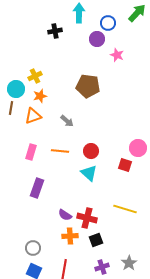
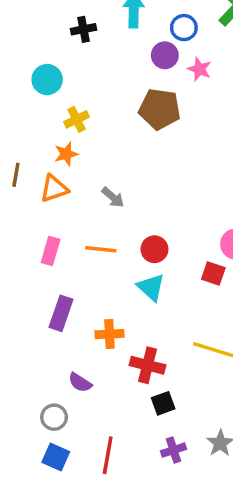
black cross: (55, 31) -> (83, 29), moved
pink star: (117, 55) -> (199, 69), moved
yellow cross: (35, 76) -> (77, 119), moved
brown pentagon: (88, 86) -> (160, 109), moved
cyan circle: (16, 89) -> (47, 80), moved
purple semicircle: (65, 215) -> (80, 383), moved
orange cross: (70, 236) -> (109, 334), moved

